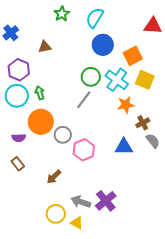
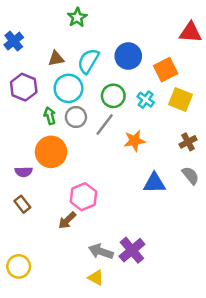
cyan semicircle: (95, 18) -> (88, 61), moved
cyan cross: (117, 80) -> (146, 100), size x0.6
cyan circle: (17, 96) -> (68, 88), moved
orange star: (126, 105) -> (134, 141), moved
brown cross: (143, 123) -> (188, 142), moved
gray circle: (63, 135) -> (76, 117), moved
pink hexagon: (84, 150) -> (83, 197), moved
yellow circle: (56, 214) -> (19, 266), moved

